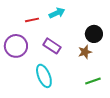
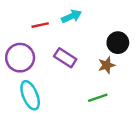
cyan ellipse: (44, 76) -> (30, 95), moved
green line: (93, 81) -> (98, 98), moved

